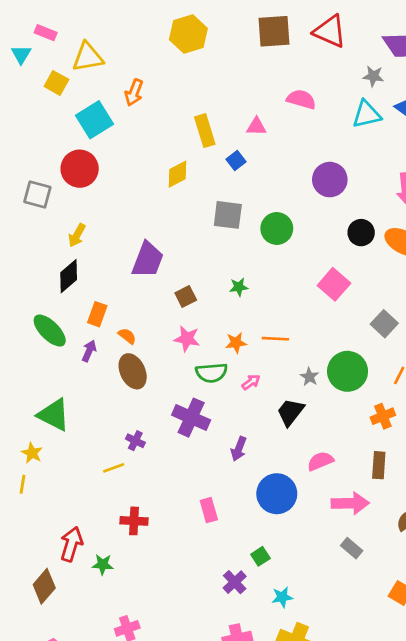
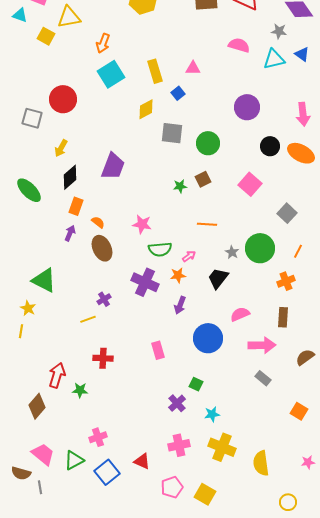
cyan triangle: (21, 54) -> (20, 15), turned -42
pink semicircle: (301, 99) -> (239, 45), moved
cyan square: (95, 120) -> (111, 74), moved
yellow diamond: (177, 174) -> (146, 109), moved
black diamond: (69, 276) -> (70, 177), moved
brown square: (186, 297) -> (203, 179), moved
green ellipse: (50, 331) -> (29, 190), moved
orange star: (236, 343) -> (178, 275), moved
purple cross: (135, 441) -> (104, 299), turned 32
green square: (260, 556) -> (196, 384), turned -32

